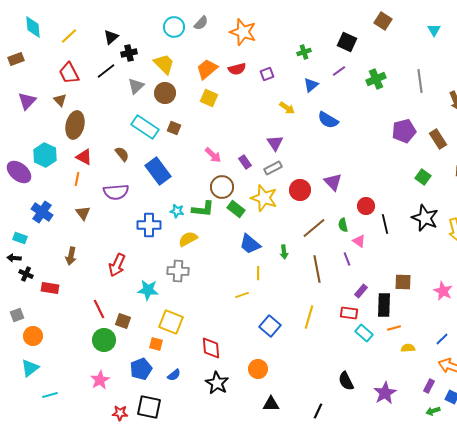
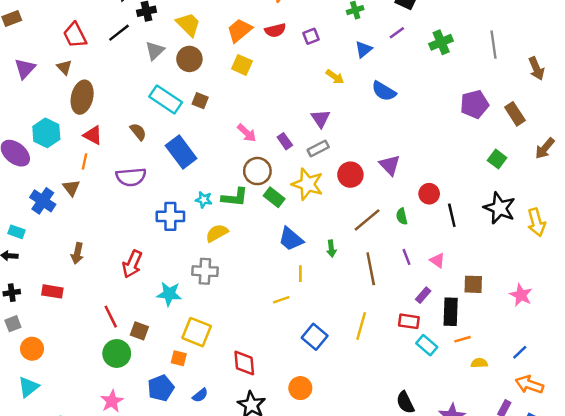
brown triangle: (83, 213) -> (71, 188), moved
pink triangle: (359, 241) -> (437, 260), moved
black cross: (26, 274) -> (12, 293), moved, turned -32

